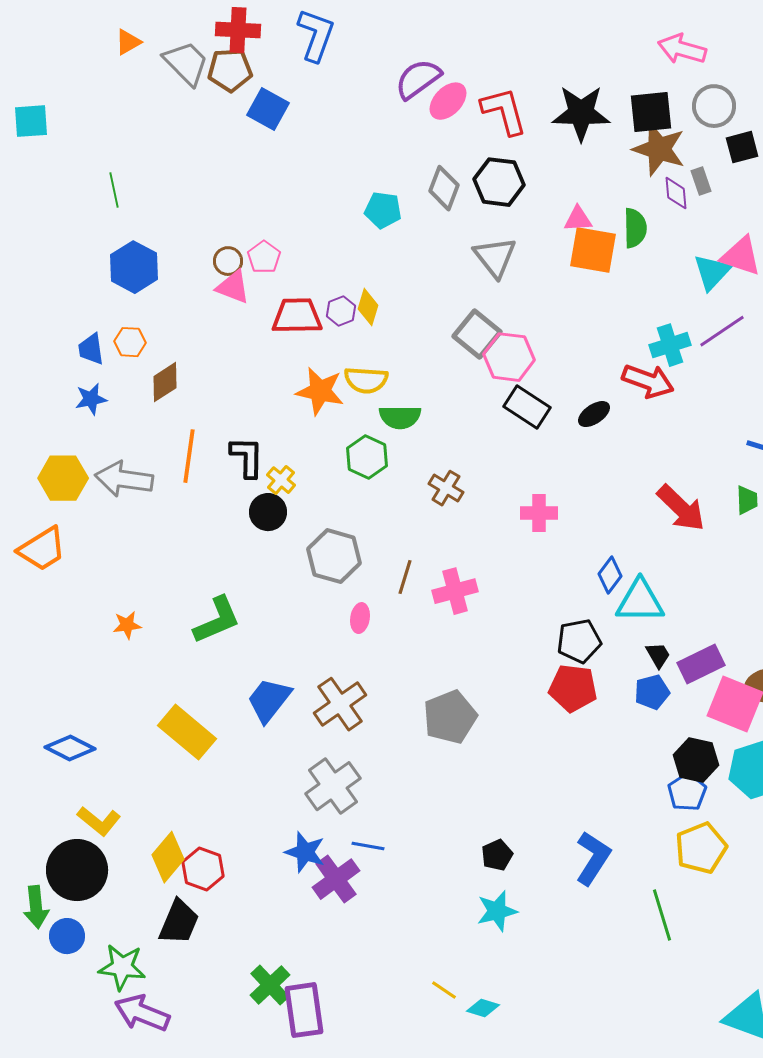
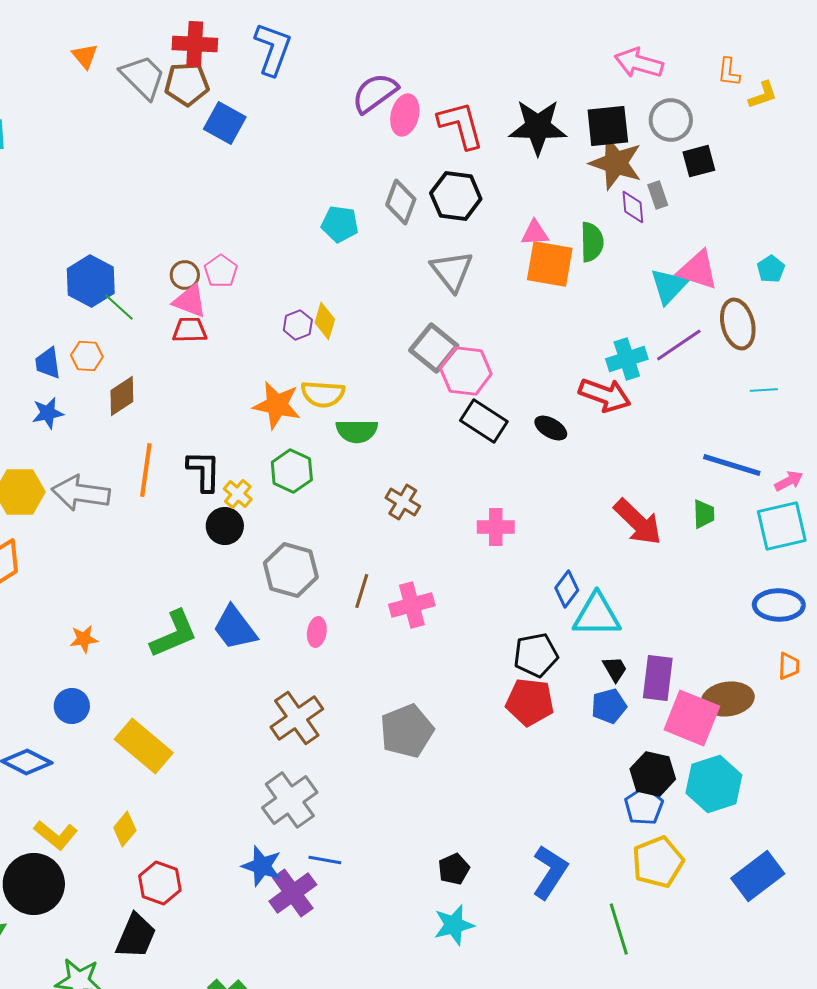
orange triangle: (128, 42) -> (85, 56), turned -40
pink ellipse: (448, 101) -> (405, 115), turned -30
green line: (114, 190) -> (119, 307), moved, turned -36
red trapezoid: (297, 316) -> (190, 330), moved, size x0.7
black ellipse: (594, 414) -> (551, 428), turned 64
green hexagon: (367, 457) -> (292, 471), moved
purple rectangle: (701, 664) -> (658, 678), turned -57
blue trapezoid: (269, 700) -> (235, 628), moved, turned -75
yellow diamond: (168, 857) -> (125, 829), moved, size x0.7
blue circle: (67, 936) -> (72, 706), moved

